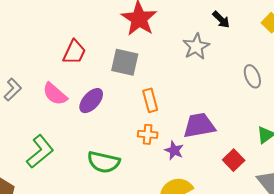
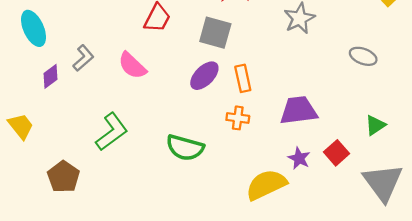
gray ellipse: (252, 76) -> (363, 56), turned -50
purple ellipse: (91, 101) -> (204, 76), moved
purple star: (174, 150) -> (299, 158), moved

